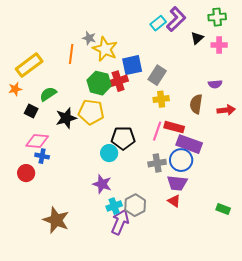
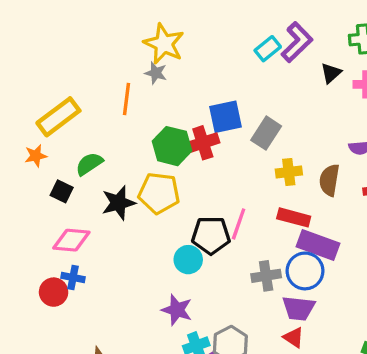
yellow star: (105, 49) -> (164, 44), moved
yellow cross: (161, 99) -> (289, 172), moved
pink line: (157, 131) -> (239, 224), moved
blue cross: (42, 156) -> (73, 277), moved

